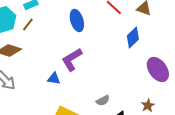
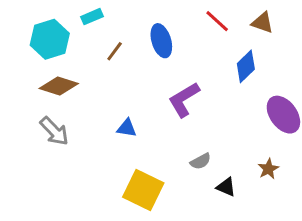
brown line: (28, 24) -> (115, 51), moved
purple L-shape: (72, 60) -> (184, 100), moved

